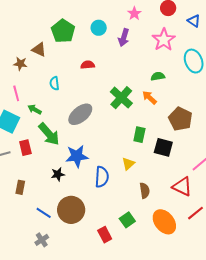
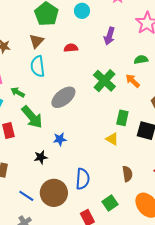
purple arrow: (124, 37) -> (109, 36), moved
brown triangle: (39, 50) -> (36, 41), moved, turned 49
cyan semicircle: (54, 83) -> (38, 66), size x1.5
blue star: (77, 156) -> (60, 139), size x0.6
yellow triangle: (128, 164) -> (112, 139), moved, turned -48
blue semicircle: (102, 177) -> (83, 179), moved

